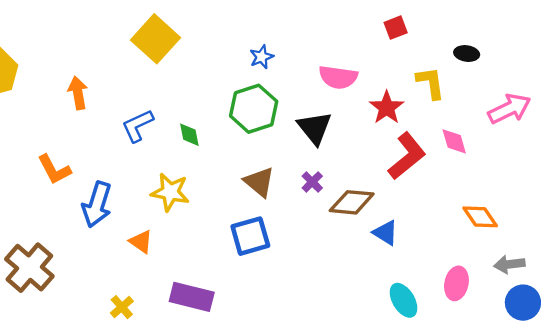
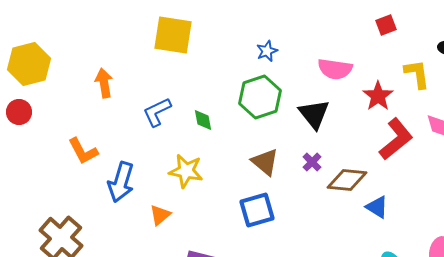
yellow square: (156, 39) -> (173, 35), turned -33
orange triangle: (141, 242) -> (160, 215), turned 45

